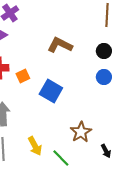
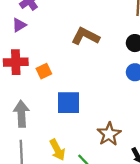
blue square: (51, 91) -> (69, 103), moved, turned -30

